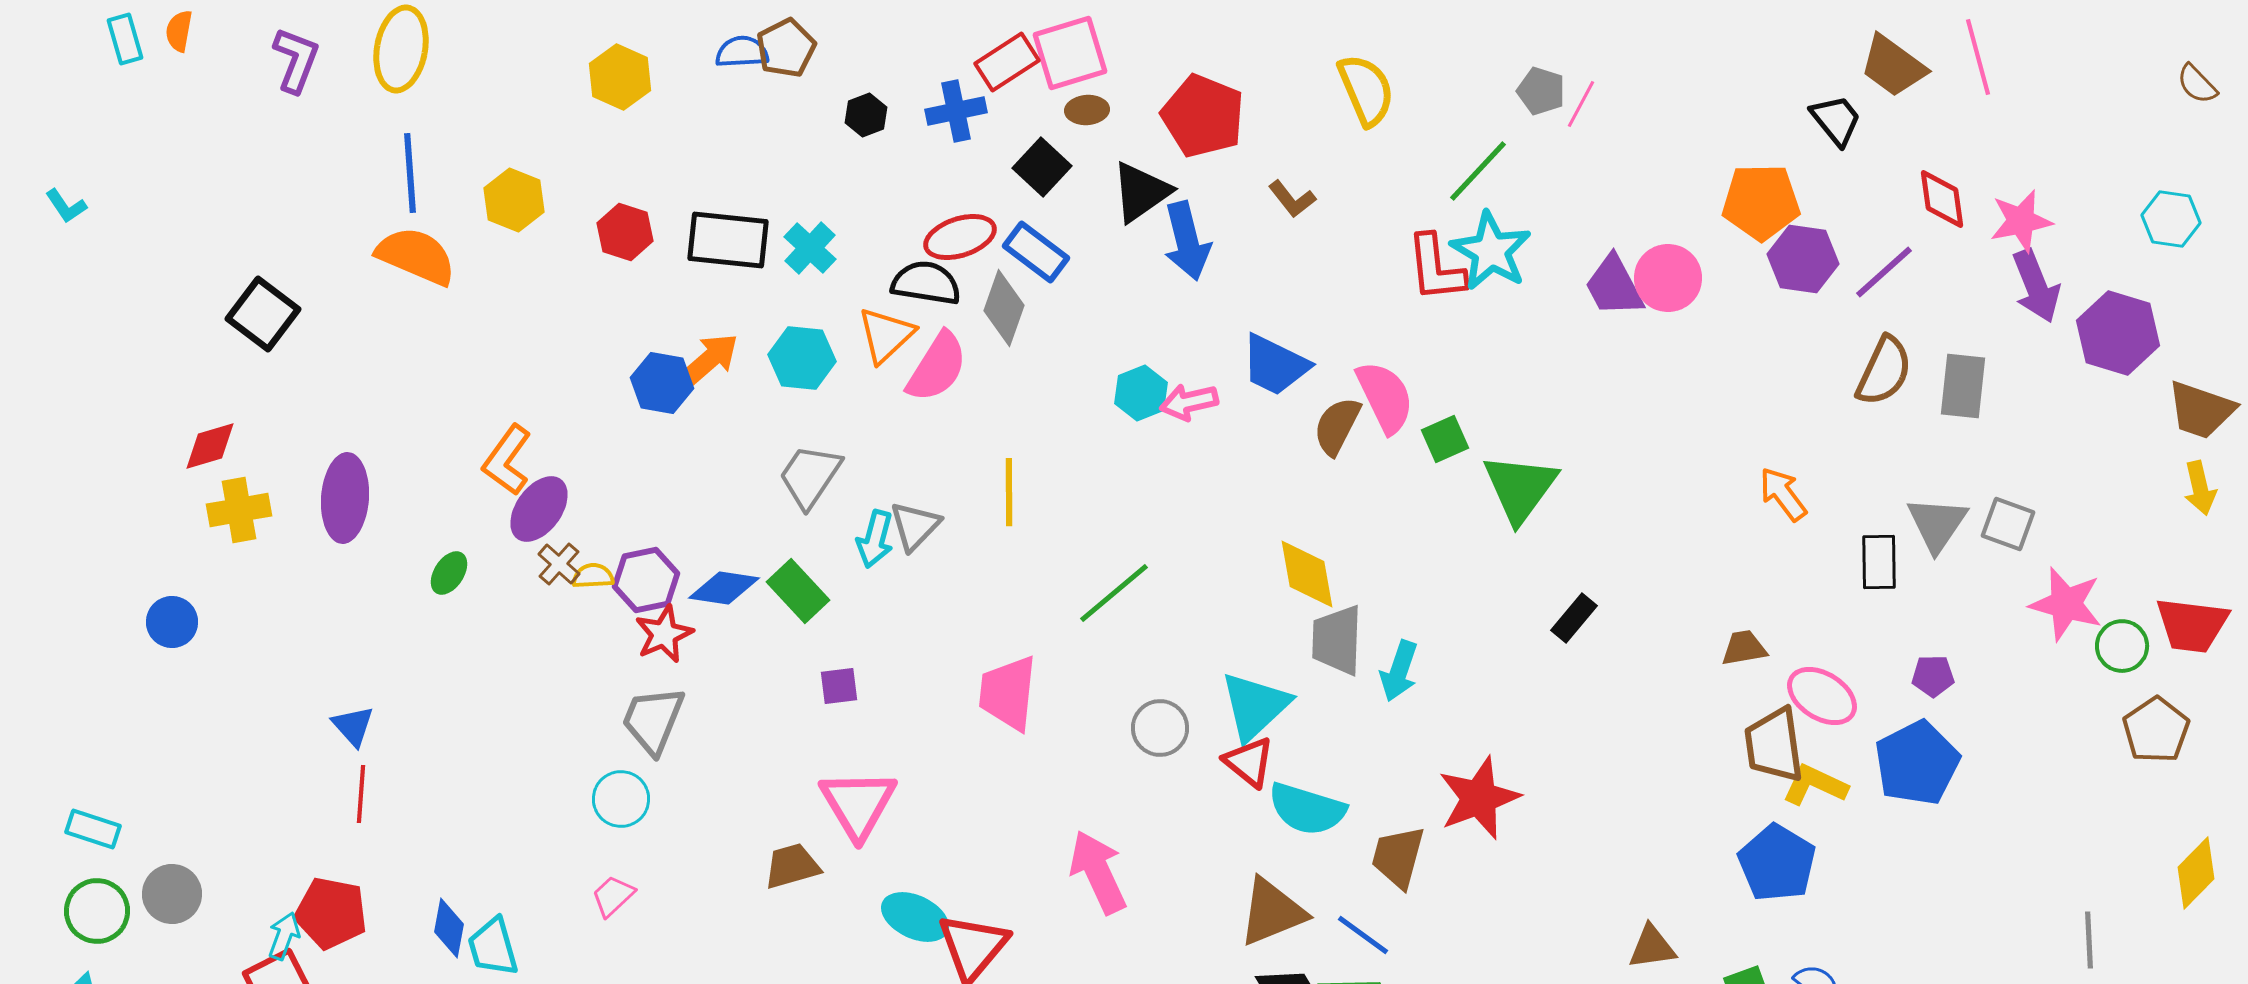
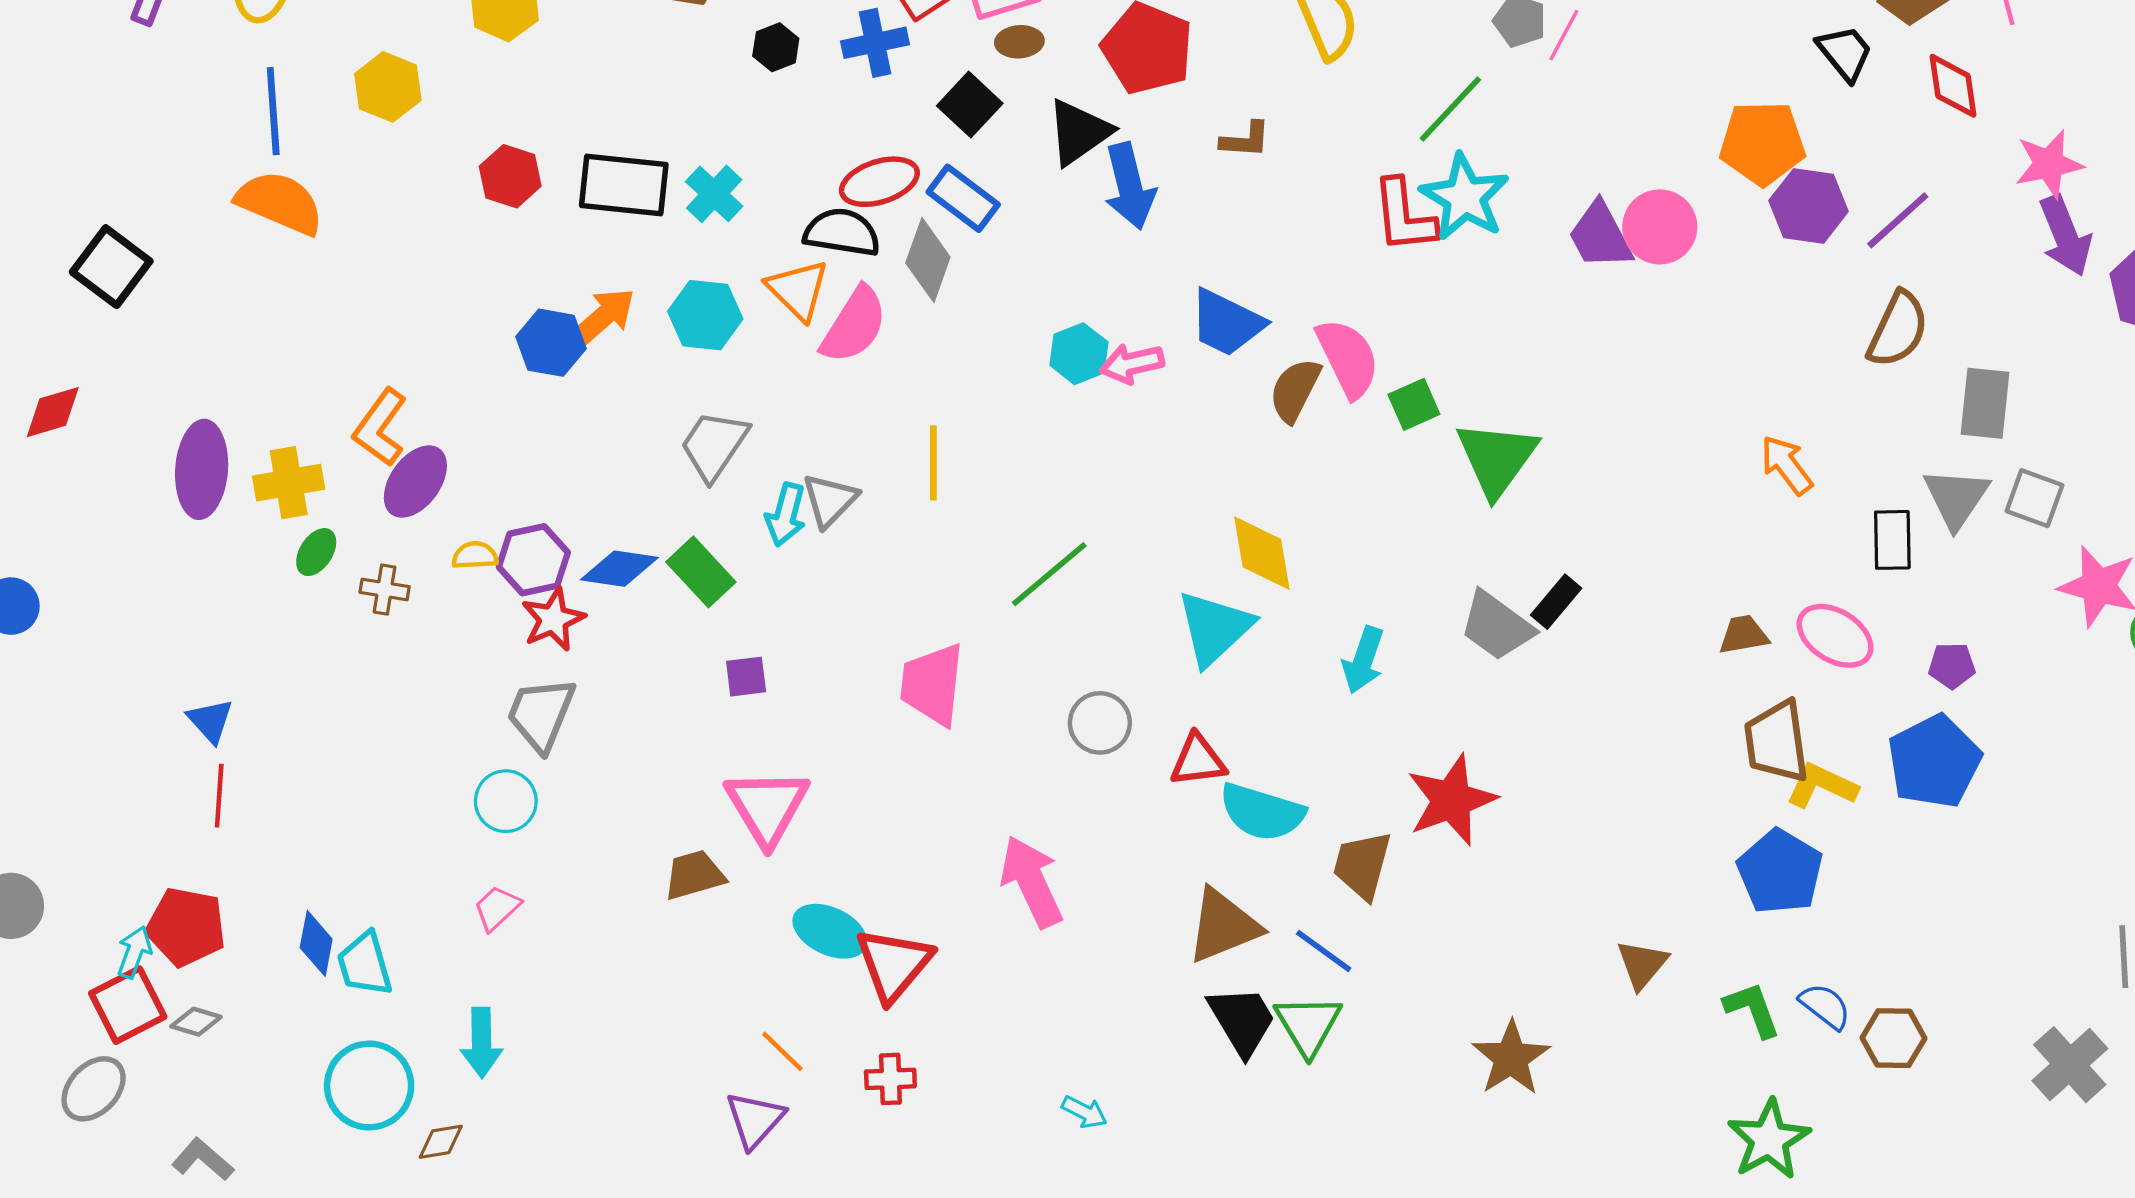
brown L-shape: (1292, 199) -> (1245, 140), turned -48
red diamond: (1942, 199) -> (1953, 86), moved
yellow hexagon: (514, 200) -> (388, 87), moved
orange triangle: (886, 335) -> (798, 290), turned -32
gray rectangle: (1963, 386) -> (1985, 403), moved
yellow cross: (239, 510) -> (289, 483), moved
brown cross: (559, 564) -> (385, 590), moved, turned -33
gray trapezoid: (1337, 640) -> (1497, 626), moved, turned -56
pink ellipse: (1822, 696) -> (1835, 636), moved
cyan triangle: (1255, 706) -> (1214, 628), moved
red triangle: (1249, 762) -> (1198, 760), turned -46
brown triangle: (1652, 947) -> (1642, 964), turned -42

